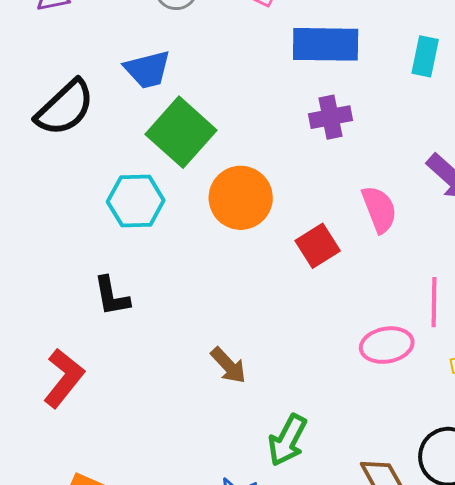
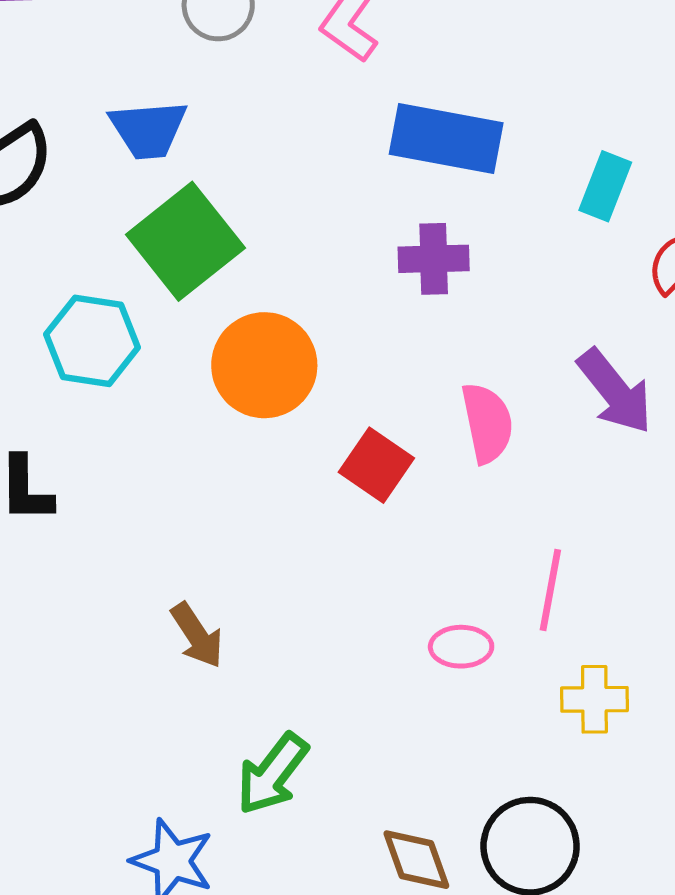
red square: (318, 246) -> (376, 465), turned -33
pink ellipse: (387, 345) -> (461, 647), size x0.7

